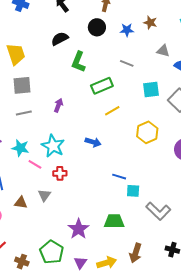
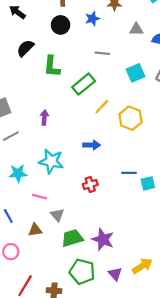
yellow hexagon: (147, 132) -> (131, 118), moved
pink line: (35, 164) -> (40, 197), moved
red cross: (60, 173) -> (90, 184), moved
green trapezoid: (114, 221) -> (72, 238), moved

